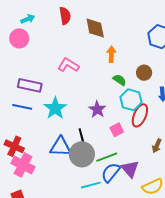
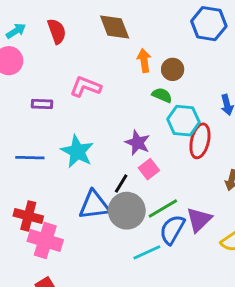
red semicircle: (65, 16) -> (57, 31), moved
brown circle: (144, 73) -> (173, 69), moved
purple rectangle: (30, 85) -> (42, 104), moved, size x0.6
pink square: (117, 130) -> (149, 169), moved
black line: (81, 135) -> (121, 184), turned 56
purple triangle: (130, 169) -> (199, 220), turned 36

